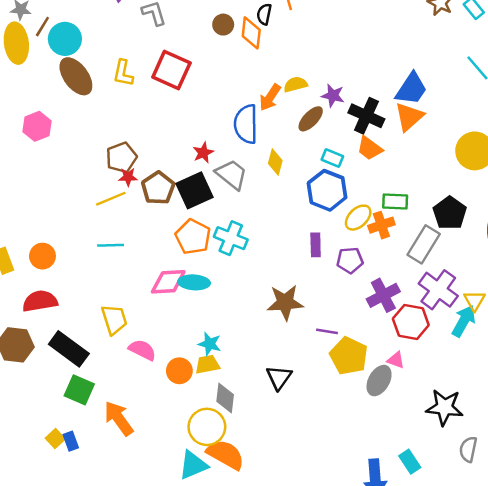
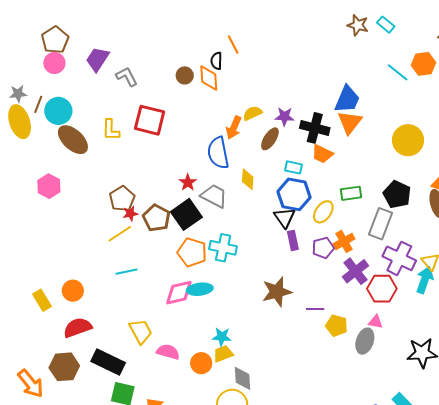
orange cross: (381, 225) -> (344, 241), moved
yellow pentagon: (349, 356) -> (337, 326), size x0.7
black triangle: (279, 377) -> (284, 218), moved

